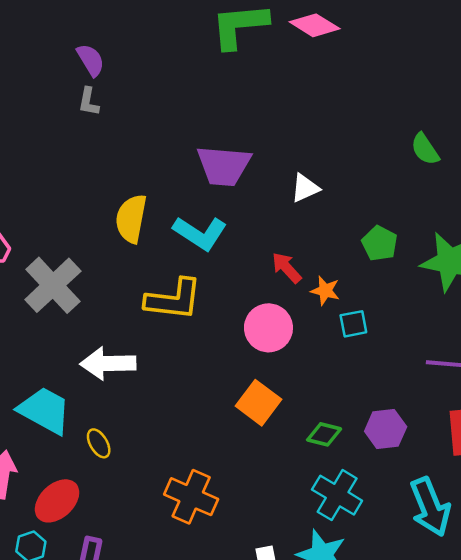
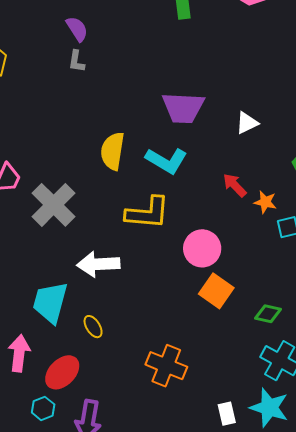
pink circle: (268, 328) -> (202, 248), moved
cyan trapezoid: (45, 410) -> (50, 302), turned -102

